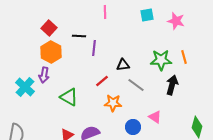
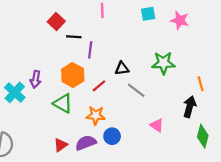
red square: (49, 28) -> (56, 21), moved
orange hexagon: (51, 52) -> (73, 75), moved
orange line: (184, 57) -> (201, 84), moved
black arrow: (172, 85) -> (190, 107), moved
orange star: (113, 103) -> (96, 115), moved
blue circle: (133, 127) -> (112, 136), moved

